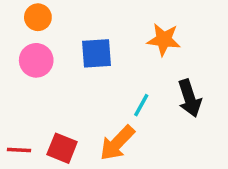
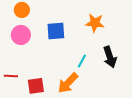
red square: (62, 148) -> (36, 86), turned -30
red line: (19, 150) -> (11, 76), moved

